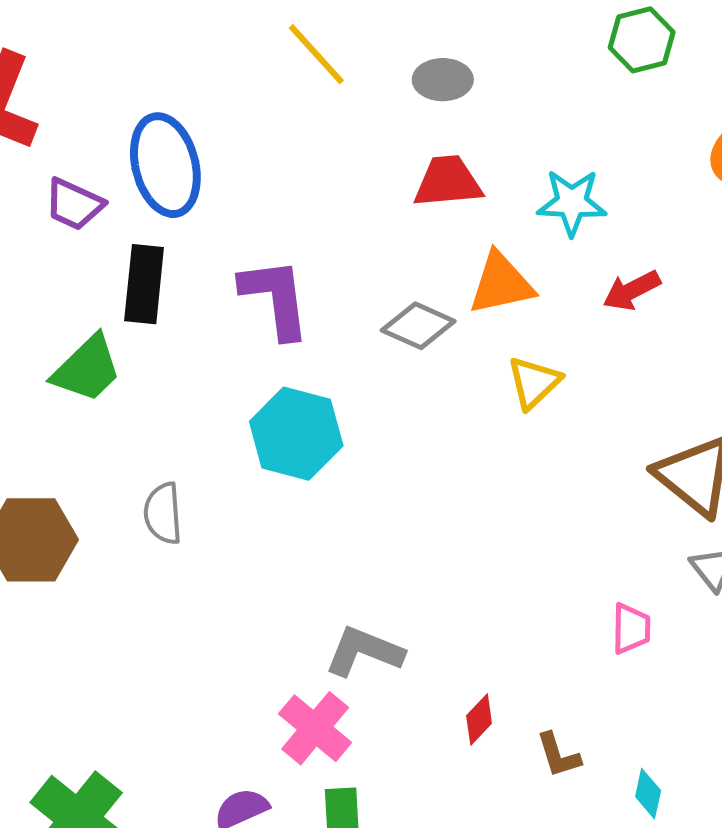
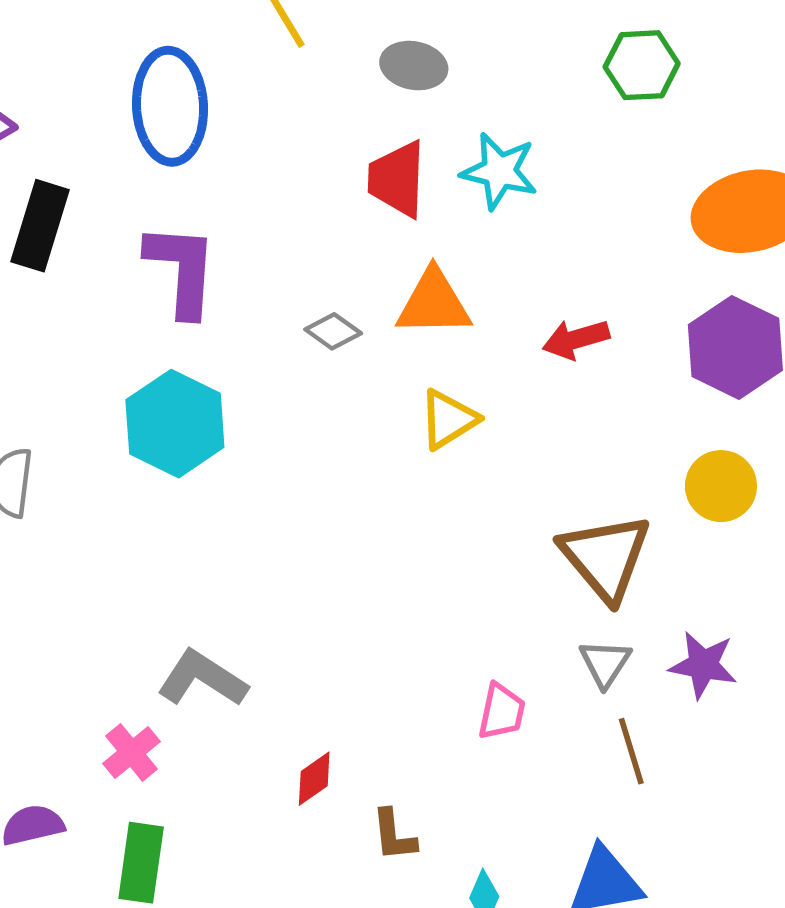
blue ellipse: (165, 165) -> (170, 106), moved
red trapezoid: (448, 182) -> (397, 179), turned -94
cyan star: (572, 202) -> (499, 171), moved
gray diamond: (418, 326) -> (333, 331), size x0.7
pink cross: (315, 728) -> (132, 752), size x0.7

